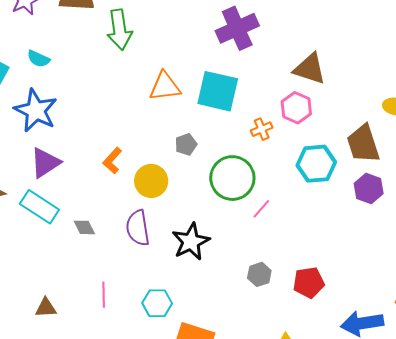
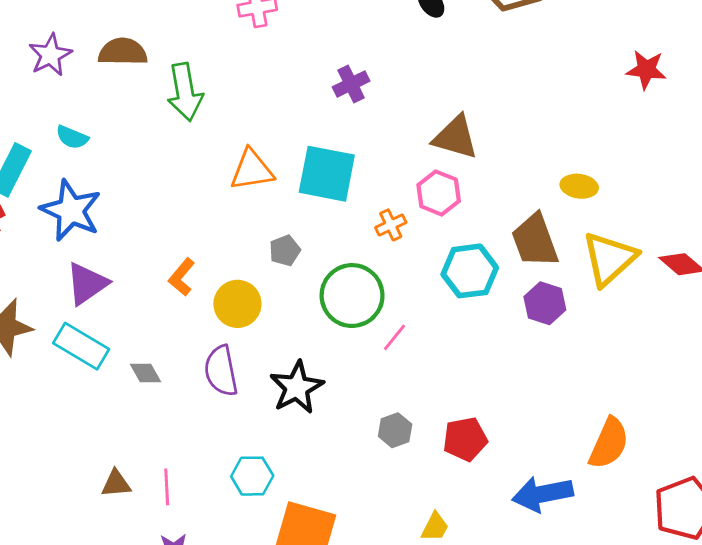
purple cross: (237, 28) -> (351, 84), size x0.6
pink line: (104, 295) -> (167, 487), moved
brown triangle: (46, 308) -> (116, 484), moved

